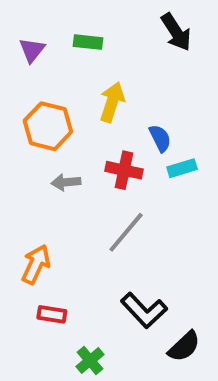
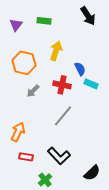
cyan rectangle: (182, 168) -> (91, 84), turned 40
gray arrow: (66, 182) -> (33, 91), turned -40
black L-shape: (144, 310) -> (59, 156), moved

